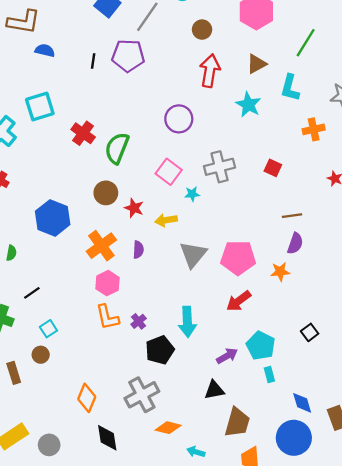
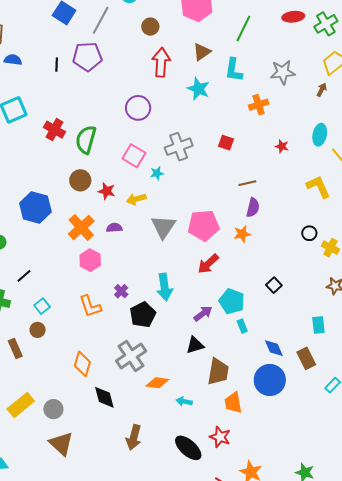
purple semicircle: (138, 250) -> (114, 228), turned -91
orange L-shape: (107, 317) -> (90, 306), moved

